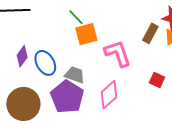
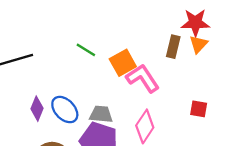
orange square: (86, 34) -> (123, 63), moved
red square: (157, 80) -> (199, 109), moved

